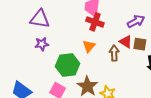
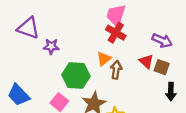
purple triangle: (40, 19) -> (28, 28), moved
purple arrow: (136, 21) -> (162, 41), turned 42
brown arrow: (114, 53) -> (116, 70), moved

